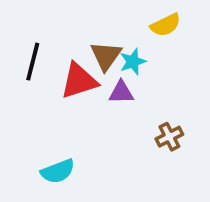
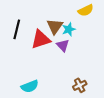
purple triangle: (121, 92) -> (63, 45), turned 48
brown cross: (169, 137) -> (80, 85), moved

